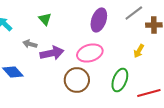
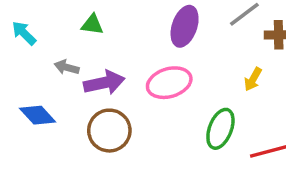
green triangle: (45, 19) -> (92, 25), turned -40
brown circle: (77, 80) -> (109, 131), moved

